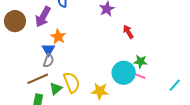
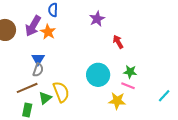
orange star: (58, 37) -> (48, 32), moved
cyan circle: (124, 73) -> (98, 75), moved
yellow star: (100, 91) -> (117, 101), moved

